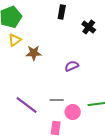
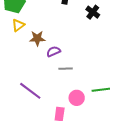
purple semicircle: (72, 66) -> (53, 51), moved
gray line: (57, 100) -> (66, 69), moved

